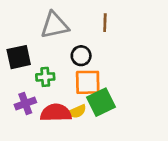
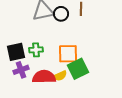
black circle: (81, 56) -> (61, 14), moved
black square: (19, 57) -> (16, 52), moved

